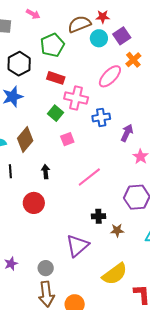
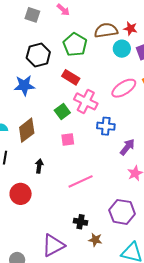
green pentagon: (52, 45) -> (75, 45), turned -30

